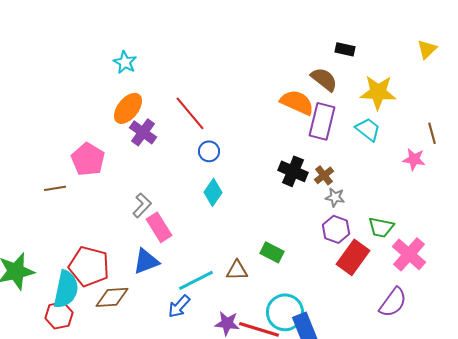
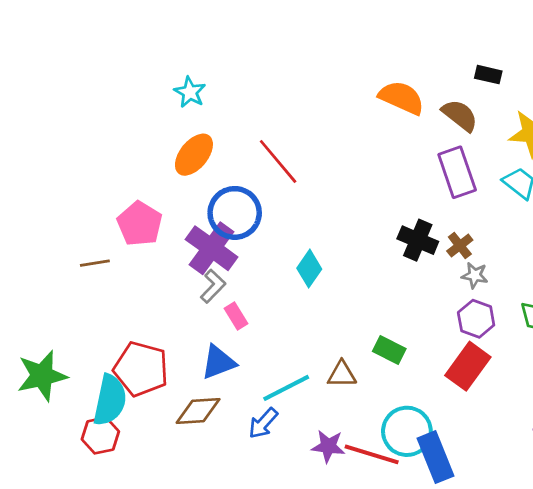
orange semicircle: (297, 102) -> (401, 98), moved
purple rectangle: (322, 121) -> (457, 172), turned -33
purple cross: (143, 132) -> (212, 248), moved, size x1.4
blue circle: (209, 151) -> (235, 213), moved, size x1.8
pink rectangle: (159, 227) -> (236, 316), size x0.7
red rectangle: (353, 257) -> (468, 366), moved
brown diamond: (112, 297) -> (198, 411), moved

